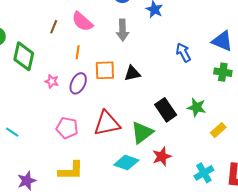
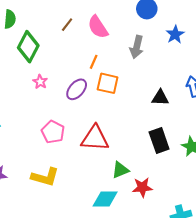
orange line: (78, 52) -> (94, 62), moved
black triangle: (132, 73) -> (160, 98), moved
pink star: (52, 81) -> (40, 82), moved
green triangle: (142, 133) -> (120, 170), moved, size x0.7
cyan diamond: (126, 163) -> (105, 199), moved, turned -35

